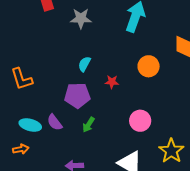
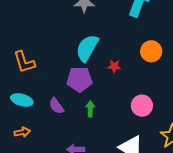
cyan semicircle: (84, 64) -> (87, 48), size x1.8
cyan ellipse: (30, 125) -> (22, 100), moved
green arrow: (89, 125) -> (90, 109), turned 147

